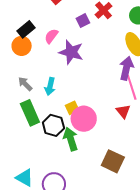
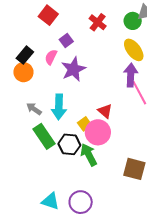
purple square: (83, 21) -> (66, 40), moved
purple star: (71, 52) -> (73, 69), turned -30
cyan arrow: (50, 86) -> (59, 107), size x1.4
red triangle: (123, 111) -> (105, 111), moved

